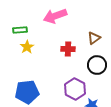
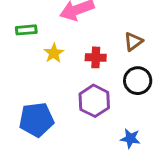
yellow star: (27, 47) -> (54, 53), moved
purple hexagon: (75, 89) -> (94, 101), moved

